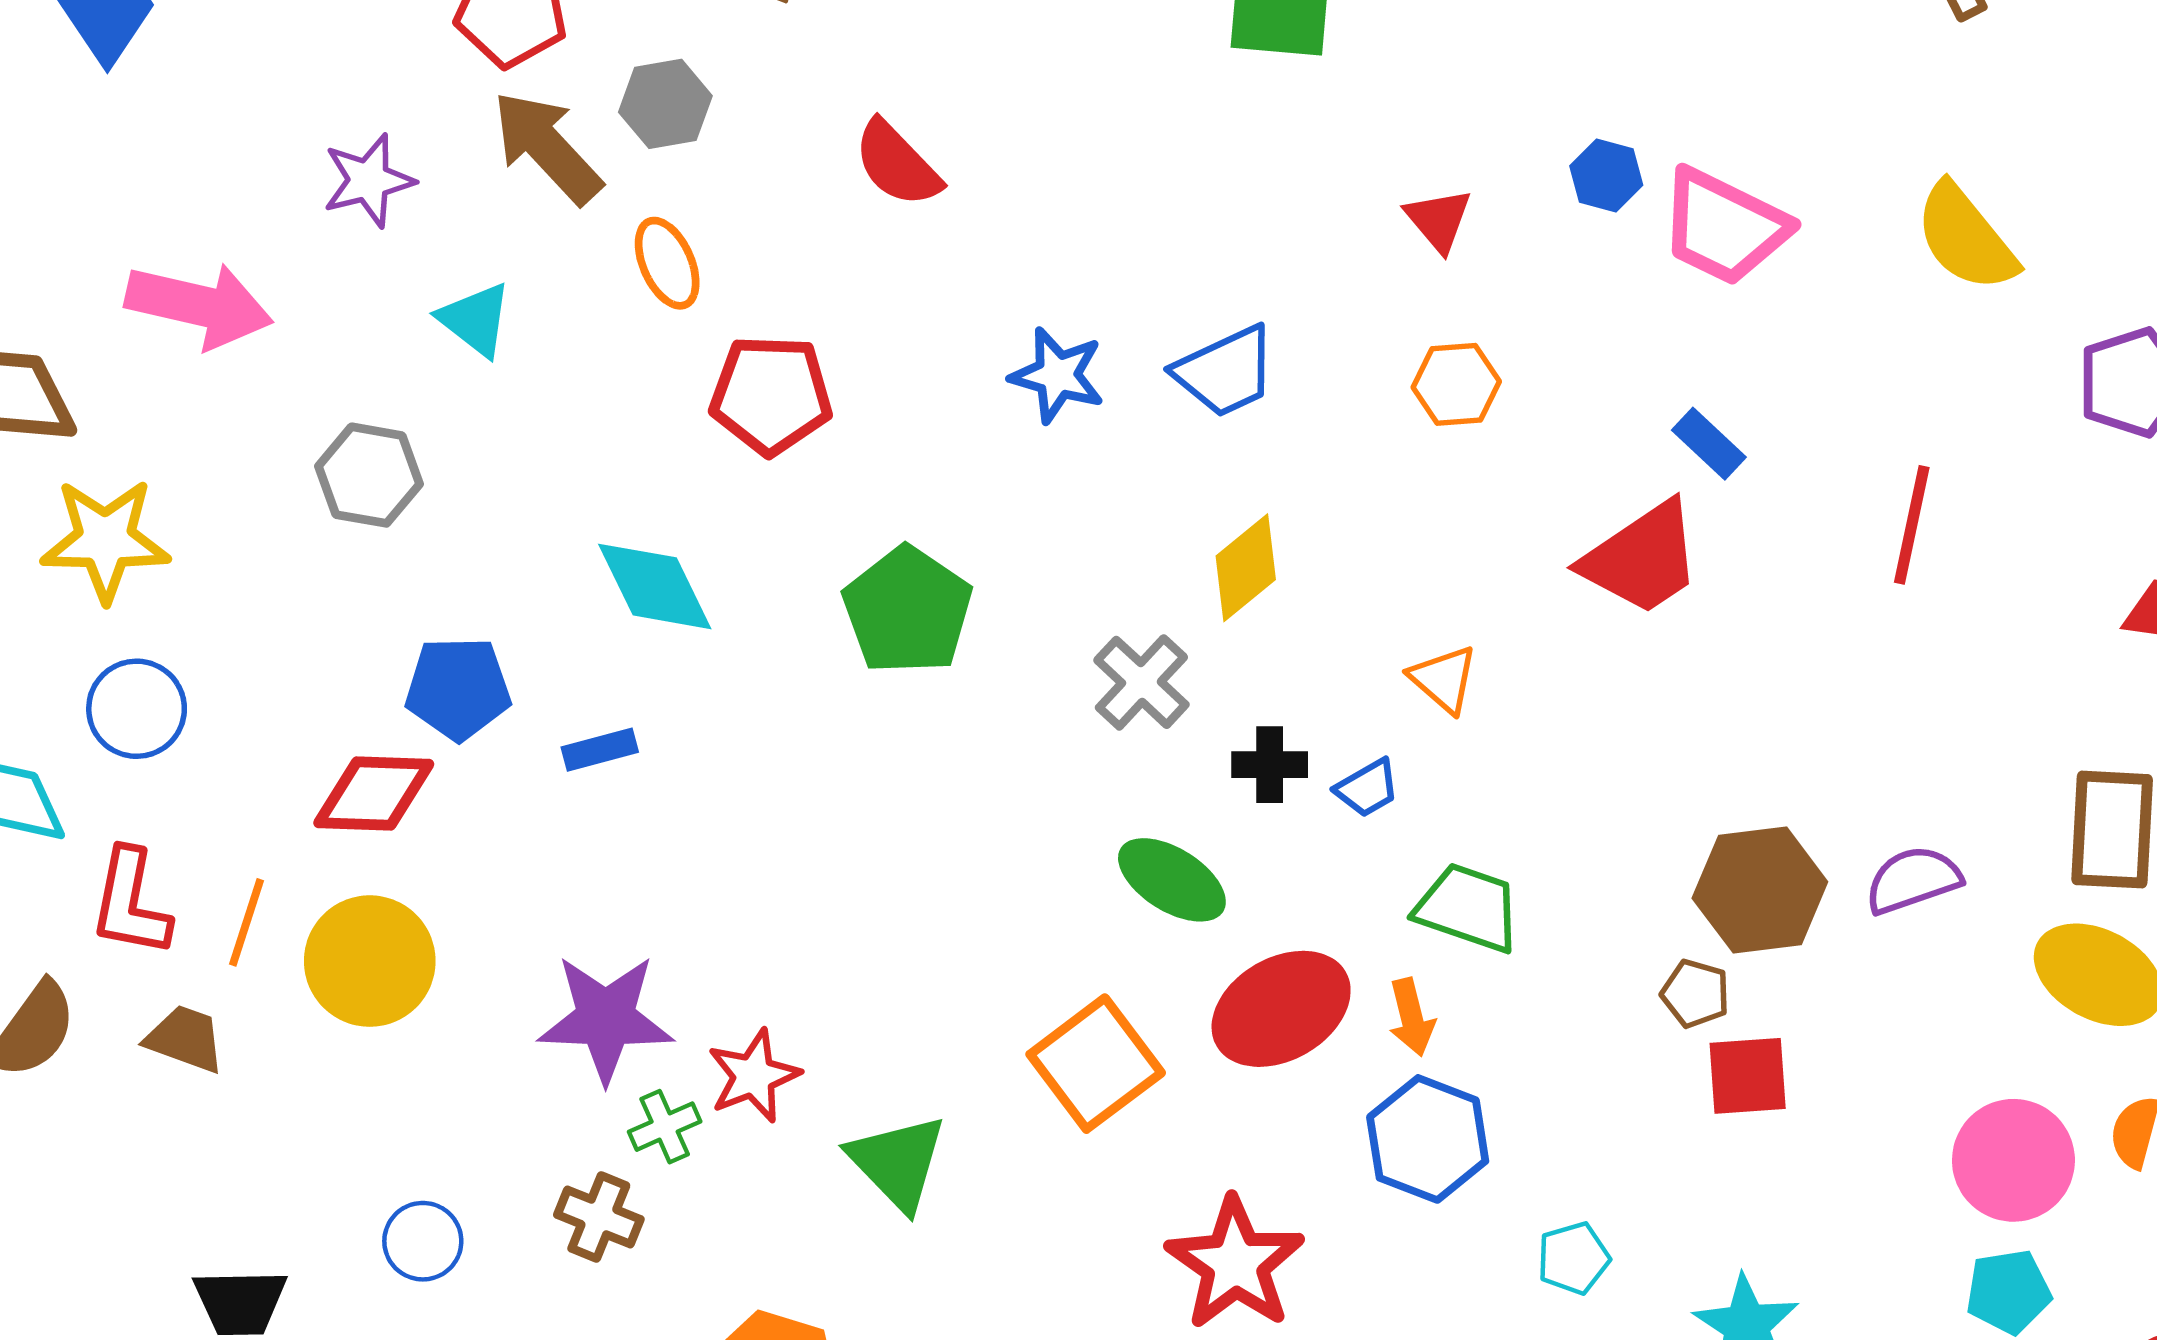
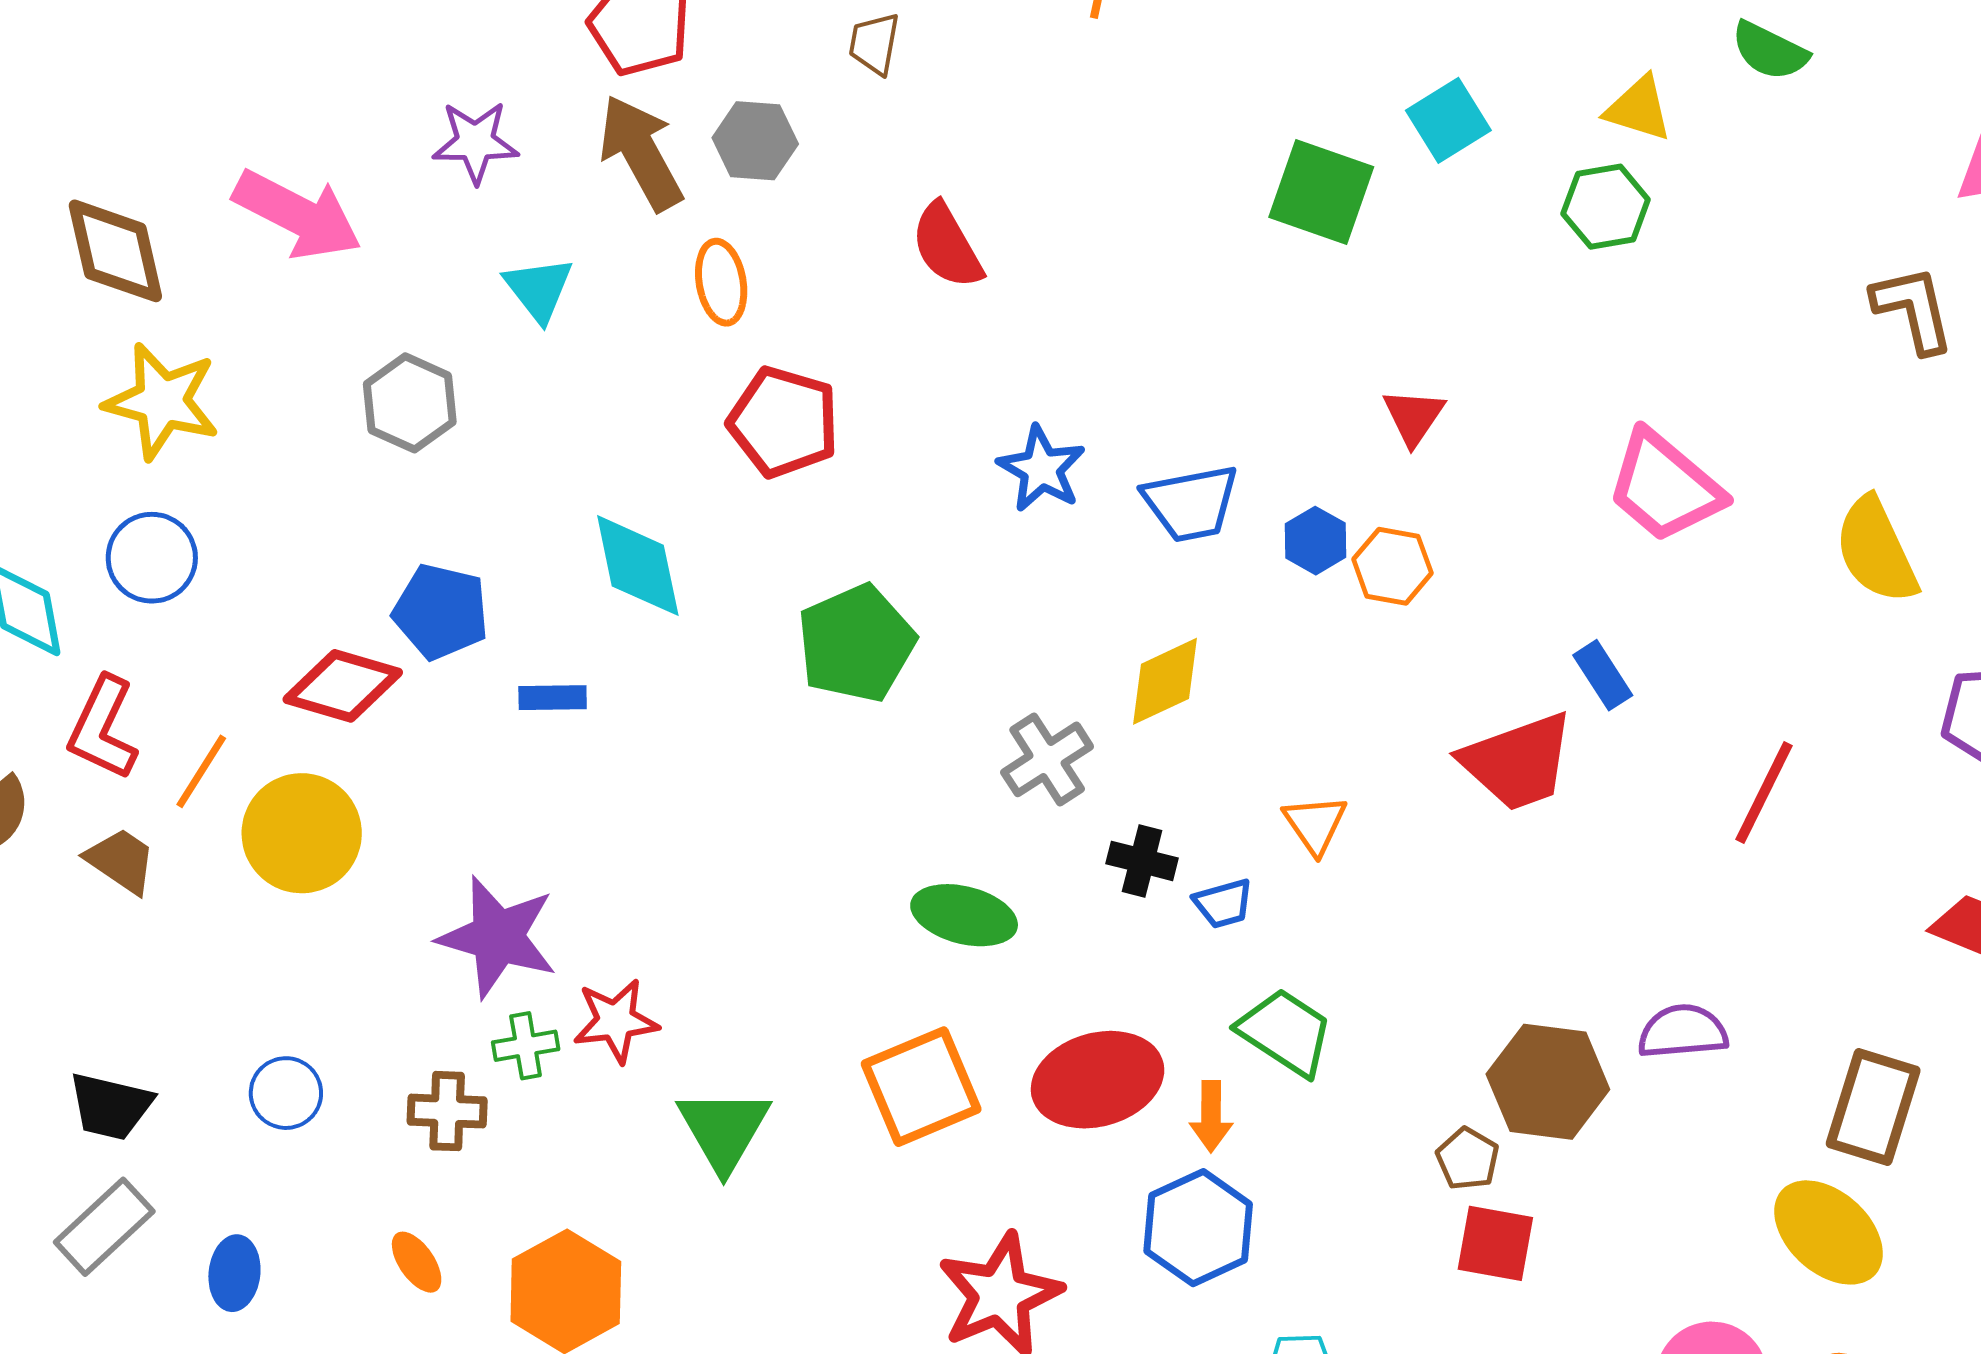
blue hexagon: (1606, 176) -> (1315, 541), moved
green ellipse: (1172, 880) -> (964, 915), moved, turned -32
purple semicircle: (1913, 880) -> (1683, 1032), moved
brown cross: (599, 1217) -> (447, 1111), turned -34

